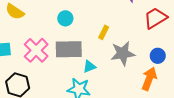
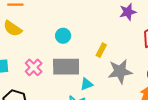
pink cross: (36, 50) -> (34, 67), size x0.7

